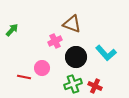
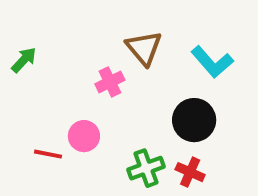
brown triangle: (72, 24) -> (144, 48), turned 30
cyan L-shape: (106, 53) -> (212, 62), moved
black circle: (76, 57) -> (194, 120), moved

